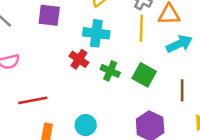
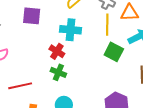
green cross: (110, 71) -> (58, 72), moved
green square: (144, 75) -> (114, 52), moved

